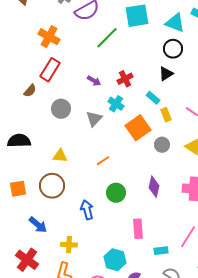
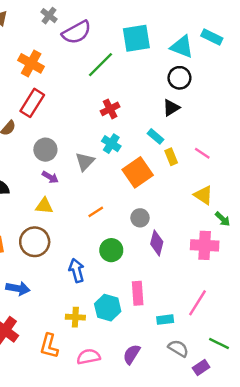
red cross: (125, 79) -> (110, 109), moved
purple arrow: (94, 81) -> (50, 177), moved
gray circle: (162, 145) -> (140, 218), moved
blue arrow: (38, 225) -> (18, 288), turned -30
yellow cross: (69, 245) -> (75, 317), moved
cyan hexagon: (115, 260) -> (108, 308), moved

